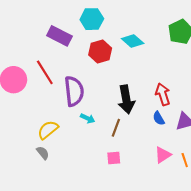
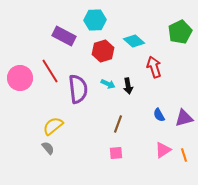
red arrow: (163, 94) -> (154, 67), moved
black arrow: (126, 100) -> (128, 86), moved, size x0.6
cyan arrow: (88, 118) -> (108, 84), moved

